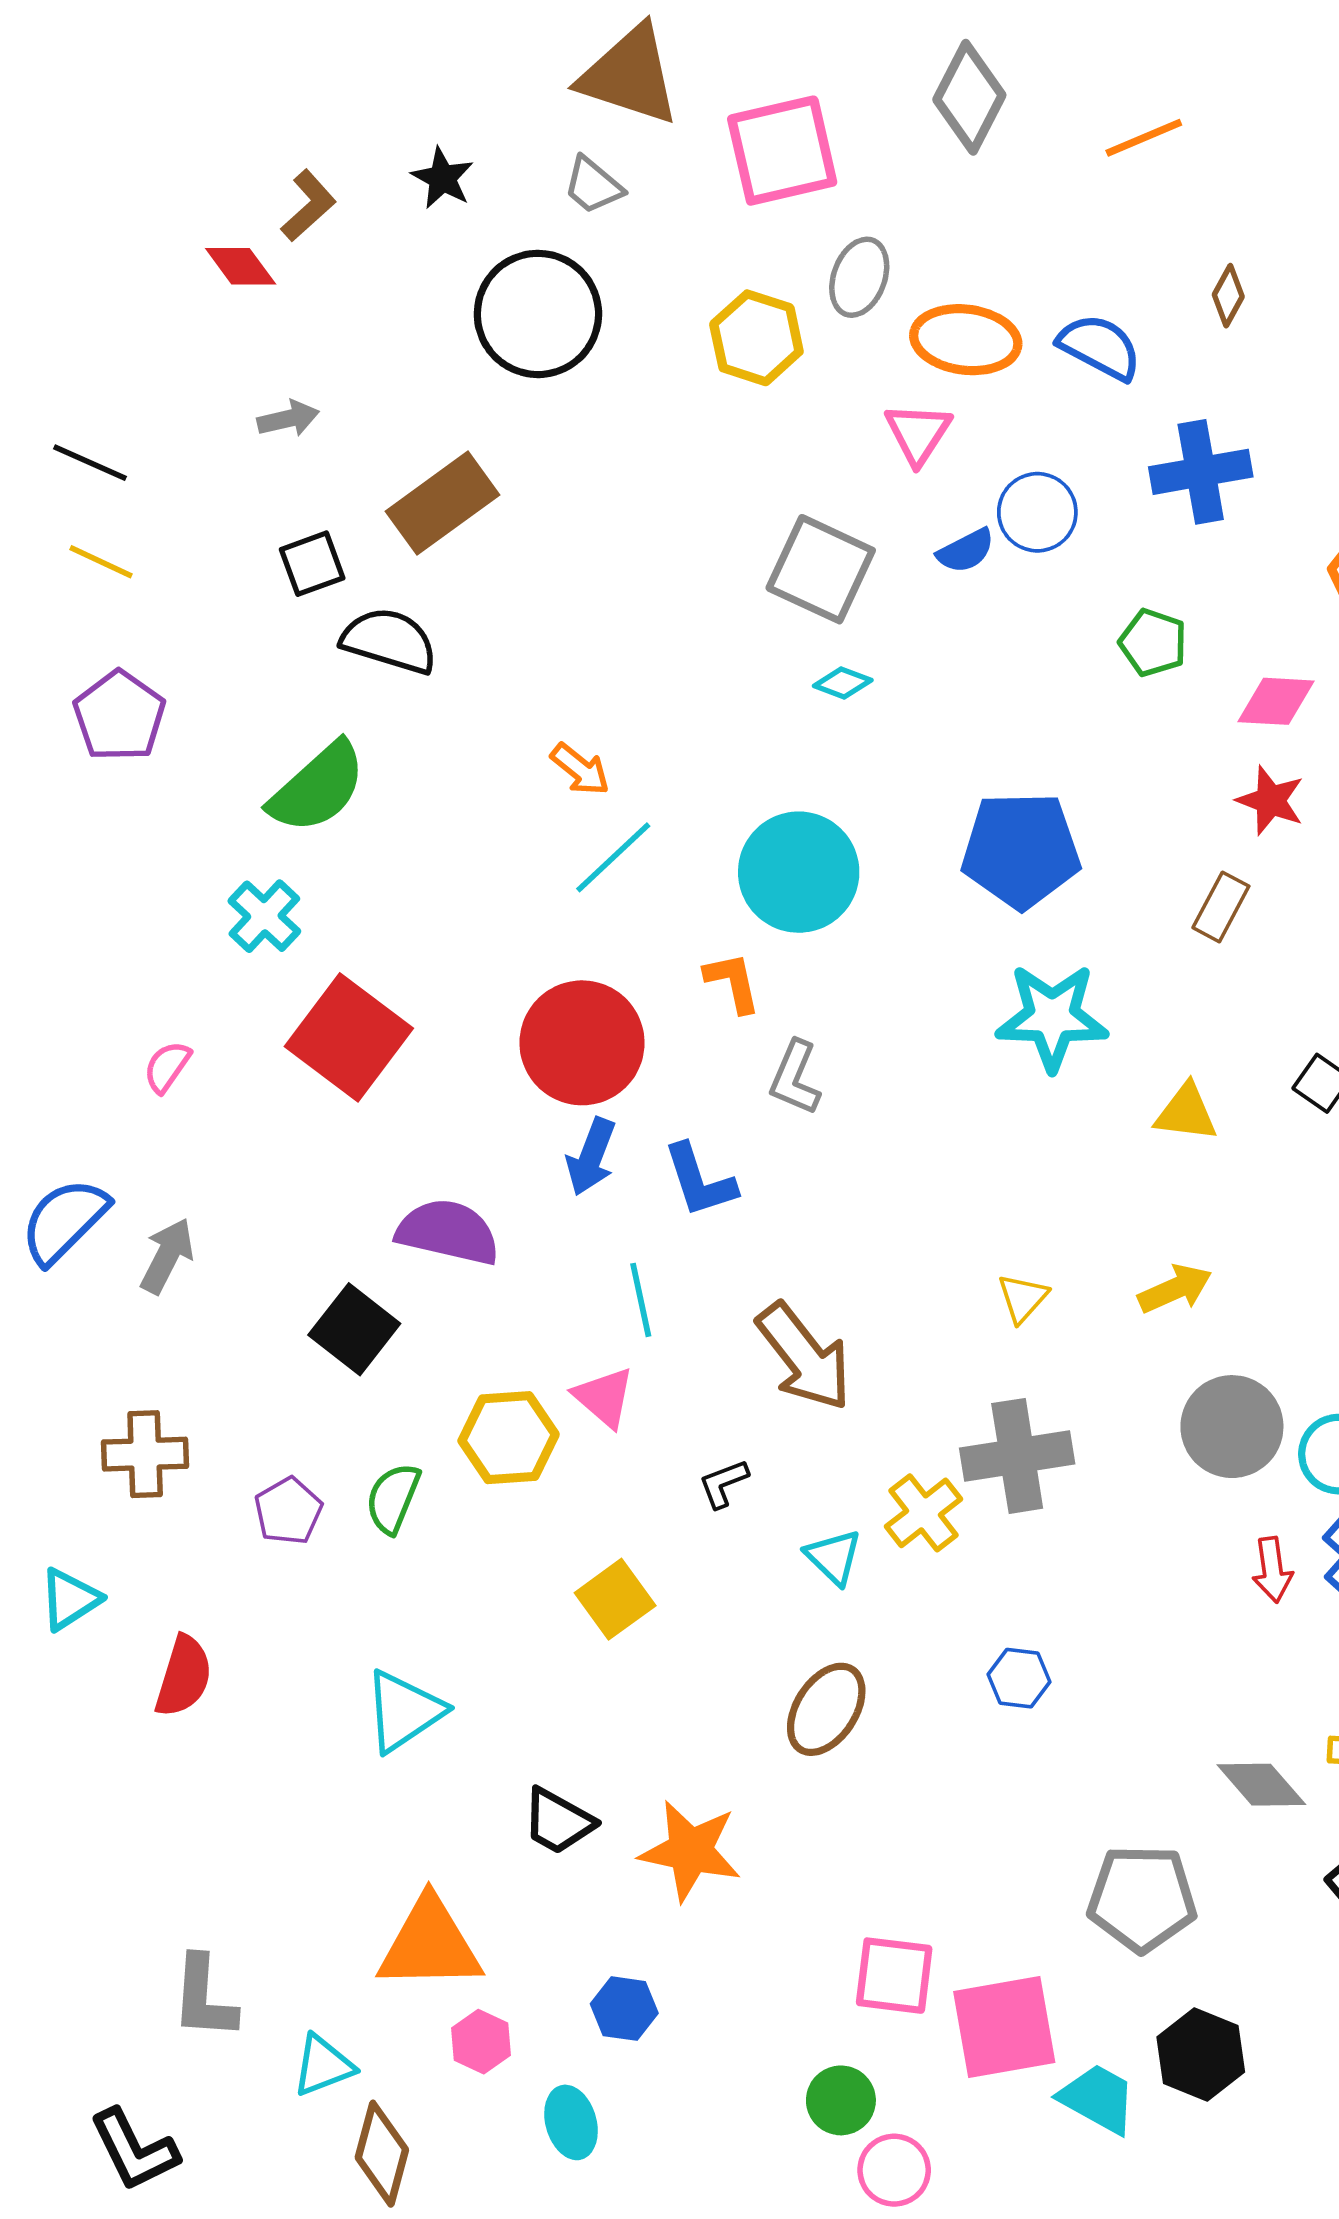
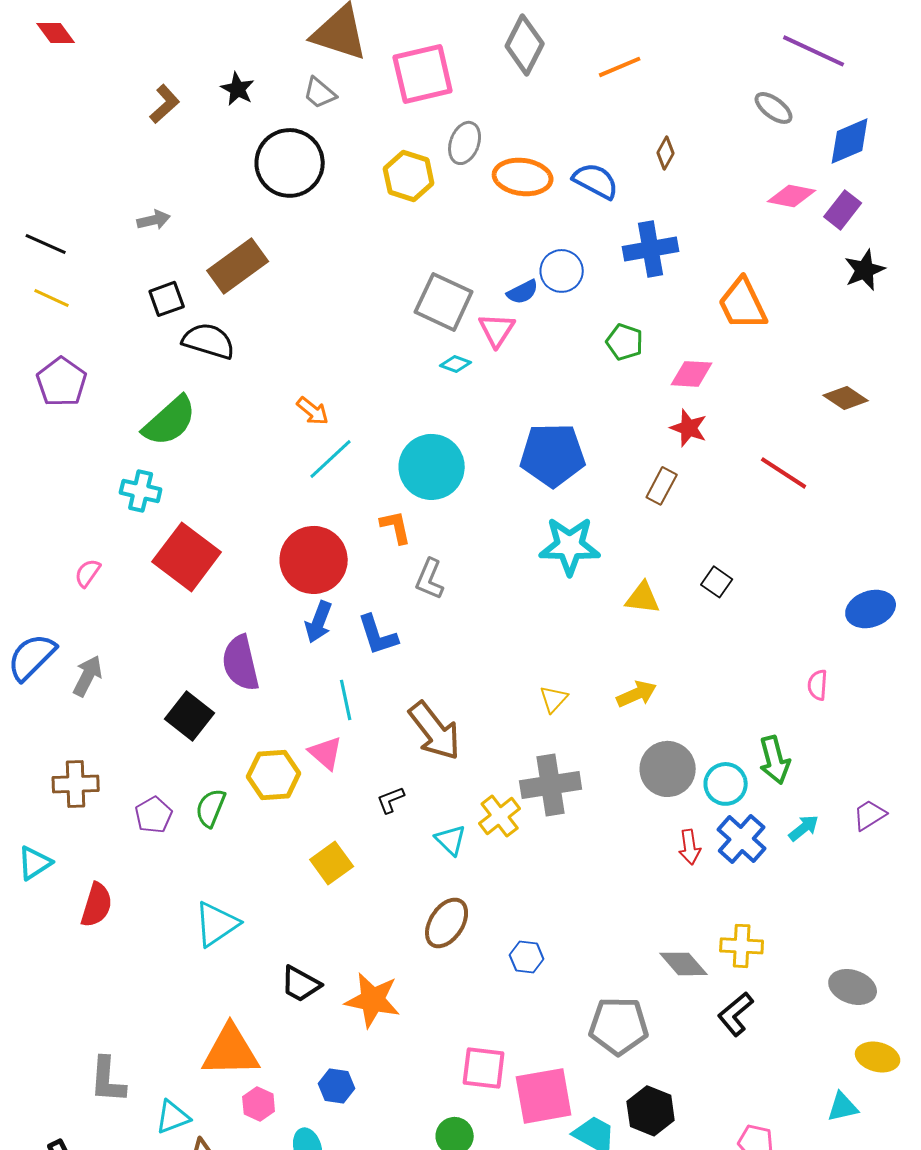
red diamond: (241, 266) -> (56, 33), moved
pink triangle: (918, 433) -> (497, 330), moved
cyan cross: (264, 916) -> (141, 491), turned -30
purple semicircle: (448, 1232) -> (241, 663), turned -116
blue hexagon: (1019, 1678) -> (527, 957), moved

